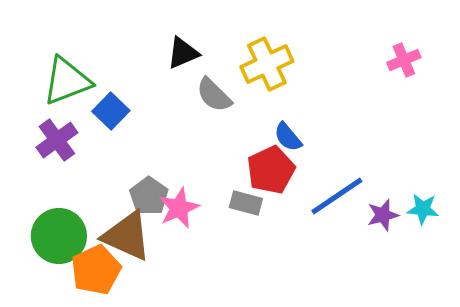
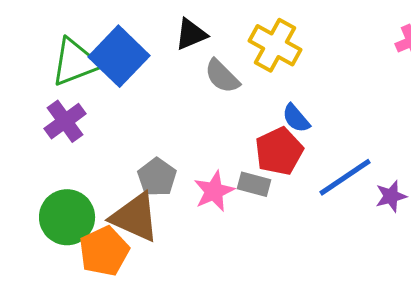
yellow cross: (267, 64) -> (275, 45), turned -36
blue square: (111, 111) -> (119, 56), moved, size x1.6
pink star: (179, 208) -> (214, 191), moved

